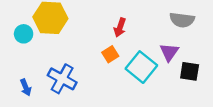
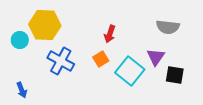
blue cross: (62, 79) -> (61, 61), moved

